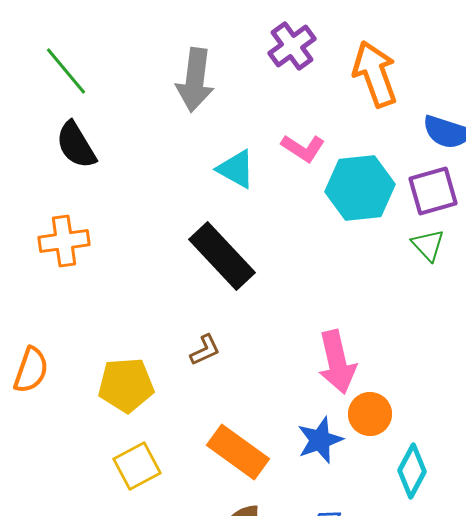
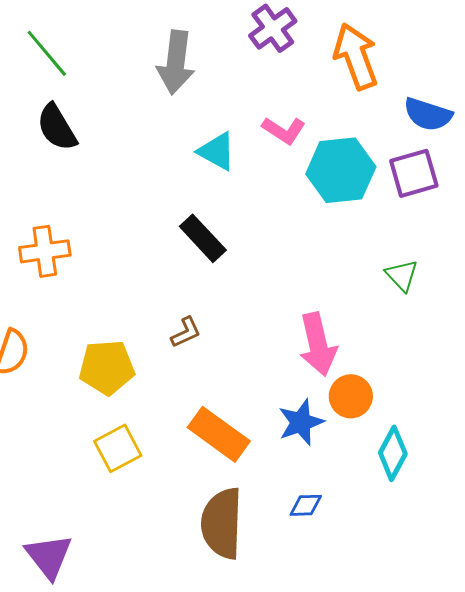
orange cross: (64, 241) -> (45, 251), moved
green triangle: (428, 245) -> (402, 275), moved
black rectangle: (222, 256) -> (203, 238), size x0.7

